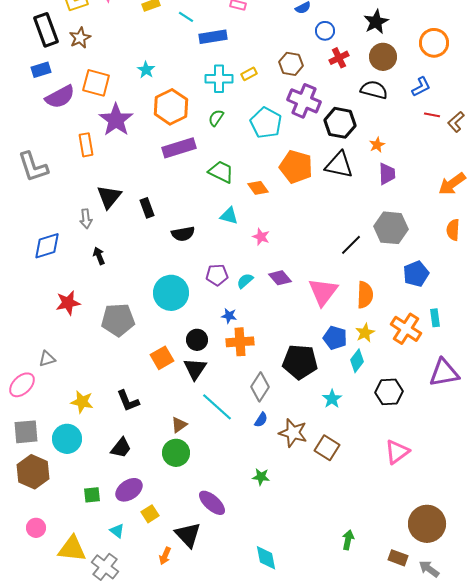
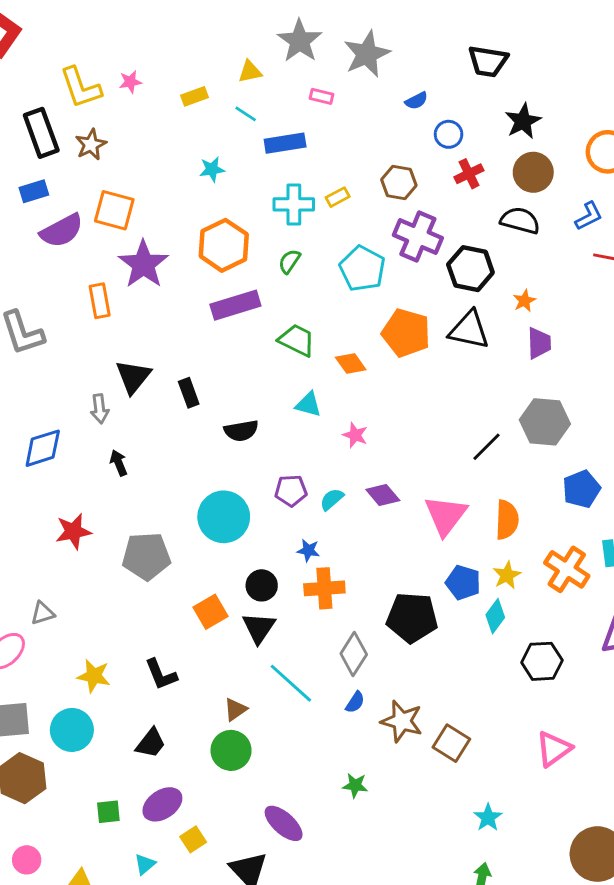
cyan star: (146, 70) -> (212, 169), moved, turned 30
cyan star: (332, 399) -> (488, 818), moved
cyan triangle: (117, 531) -> (145, 864), turned 42

